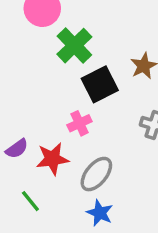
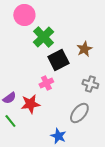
gray ellipse: (96, 174) -> (79, 113), moved
green line: (30, 201) -> (10, 121), moved

